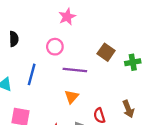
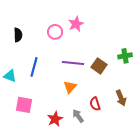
pink star: (67, 17) -> (76, 24), moved
pink circle: (55, 47) -> (55, 32), moved
brown square: (106, 52) -> (99, 66), moved

